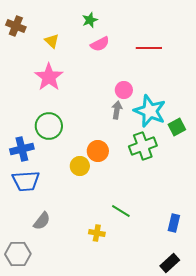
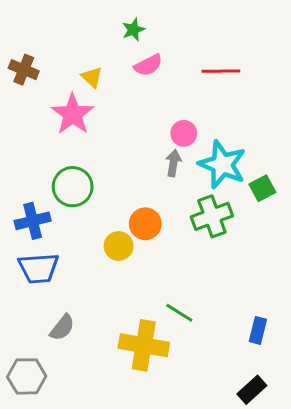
brown cross: (16, 26) -> (24, 70), moved
yellow triangle: (52, 41) -> (92, 77), moved
yellow cross: (97, 233) -> (144, 345), size x2.0

